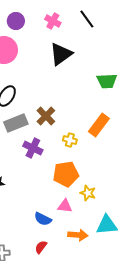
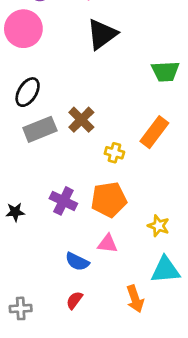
purple cross: (33, 148) -> (63, 201), moved
yellow star: (88, 193) -> (159, 226), moved
orange arrow: (78, 235) -> (135, 299), moved, turned 66

